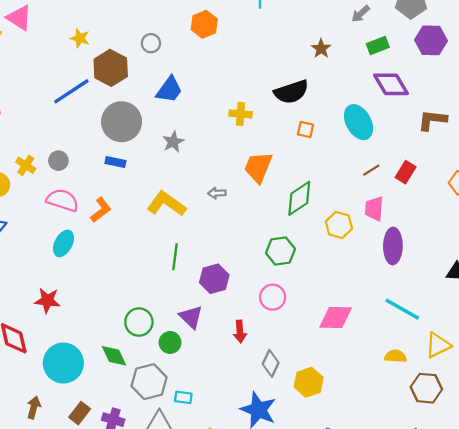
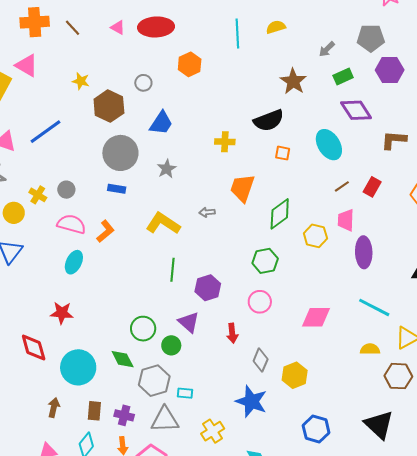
brown star: (321, 49) -> (293, 81), size x1.5
blue line: (71, 91) -> (45, 132), moved
brown rectangle: (80, 413) -> (94, 411), turned -30

